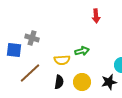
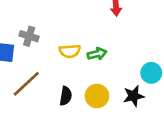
yellow semicircle: (62, 60) -> (70, 51), moved

